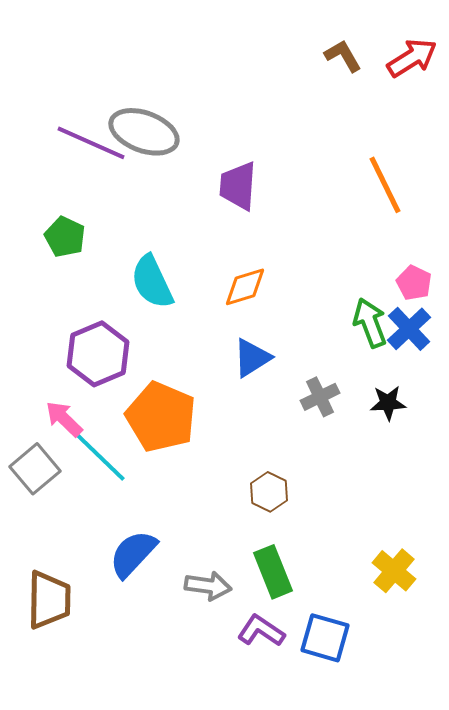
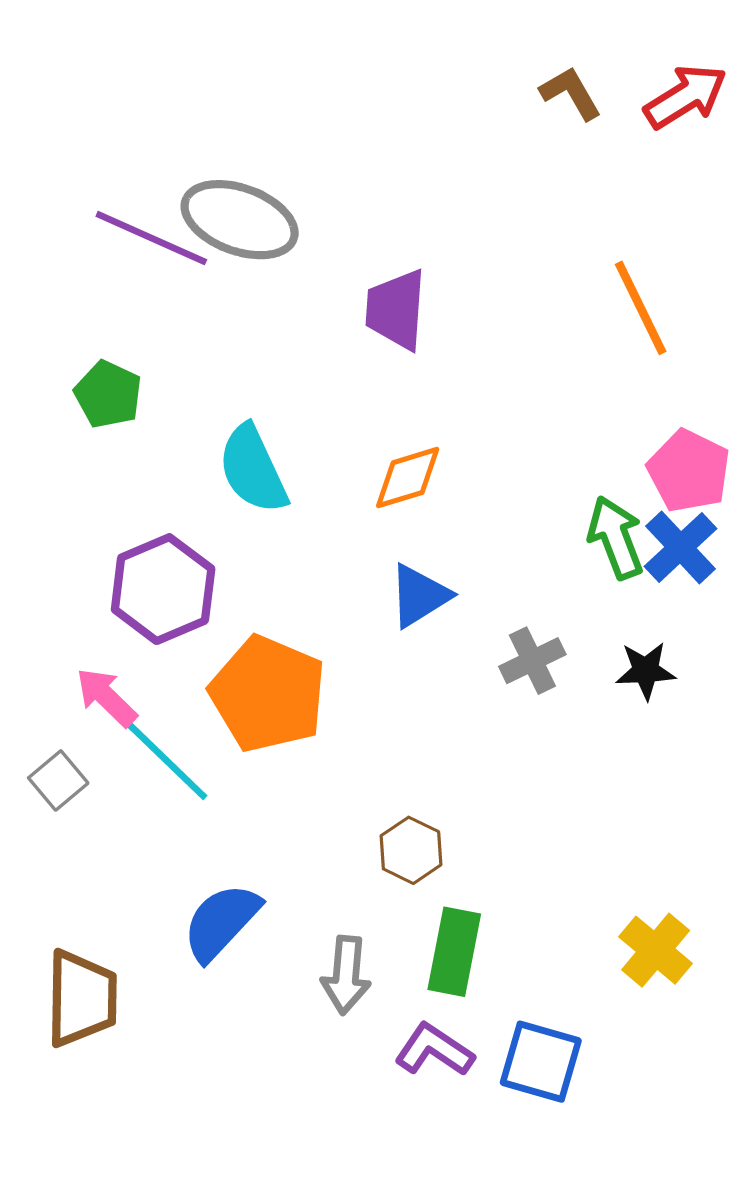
pink pentagon: (414, 283) -> (689, 471), size x1.4
gray square: (35, 469) -> (58, 780), size x0.7
brown hexagon: (269, 492) -> (411, 850), moved
green rectangle: (273, 572) -> (454, 952), turned 33
gray arrow: (208, 586) -> (346, 975), turned 87

